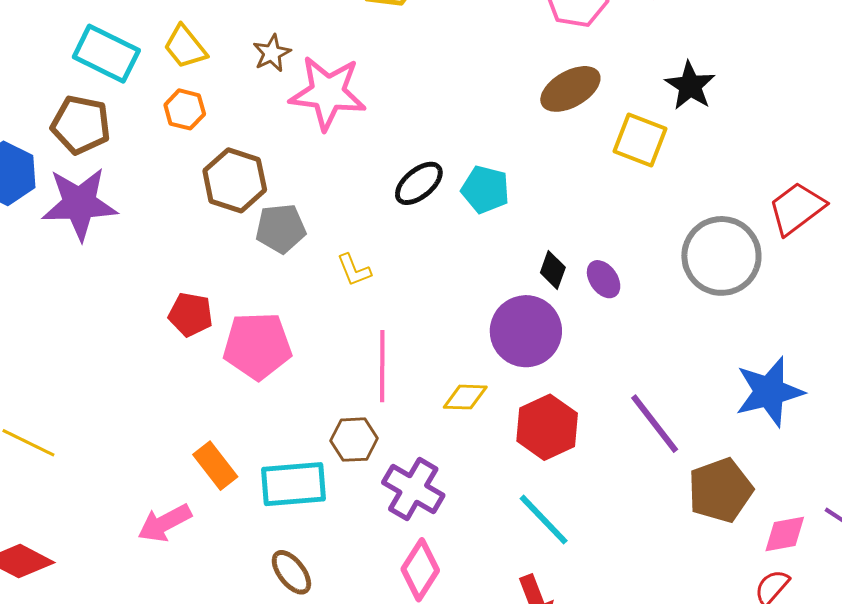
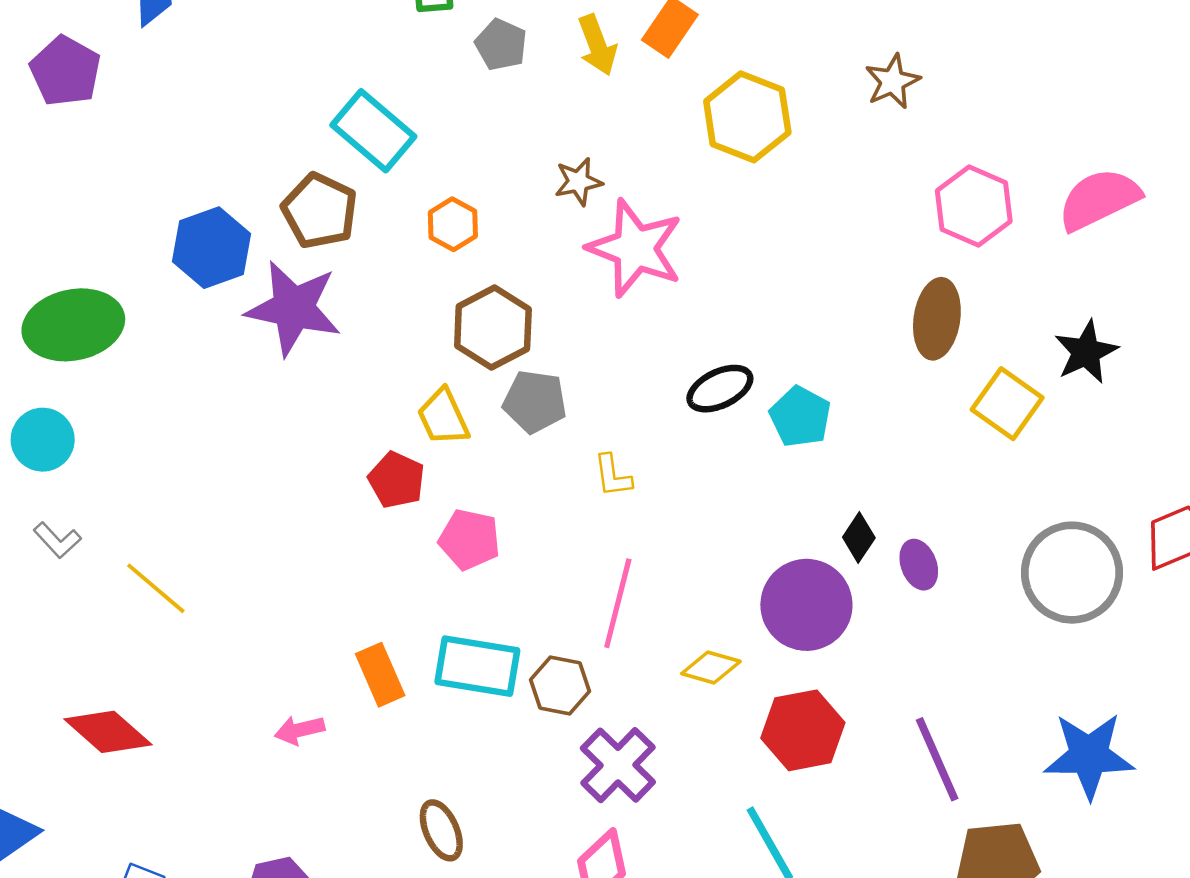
yellow trapezoid: (185, 47) -> (443, 417), moved
brown ellipse: (570, 89) -> (937, 319), turned -66
pink pentagon: (257, 346) -> (470, 539), size x0.7
cyan rectangle: (294, 484) -> (477, 666), moved
pink arrow: (165, 523) -> (300, 730), size x0.7

